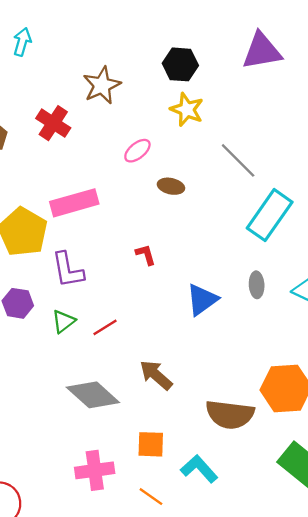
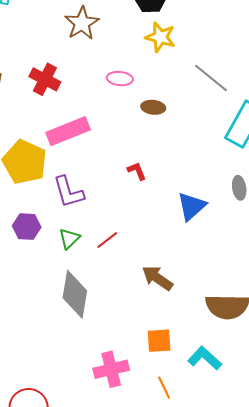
red cross: (53, 123) -> (45, 79), moved
pink ellipse: (137, 151) -> (120, 79), turned 50
gray diamond: (93, 395) -> (75, 294), moved, turned 63
orange line: (151, 497) -> (164, 388), turned 35

